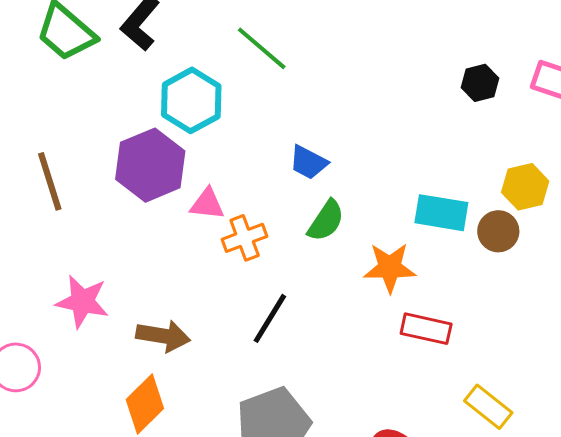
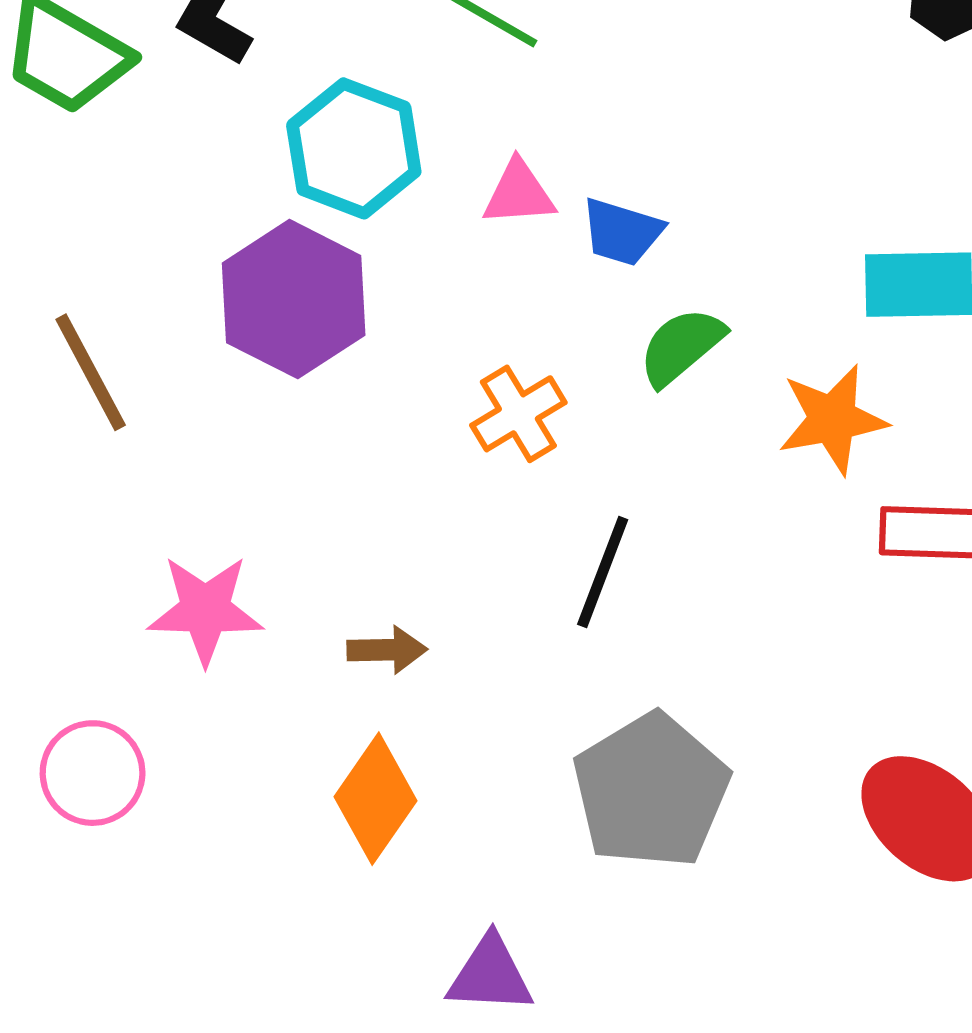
pink triangle: (207, 204) -> (519, 193), moved
green semicircle: (326, 221) -> (681, 346), turned -153
brown arrow: (163, 336) -> (387, 650), size x0.7

